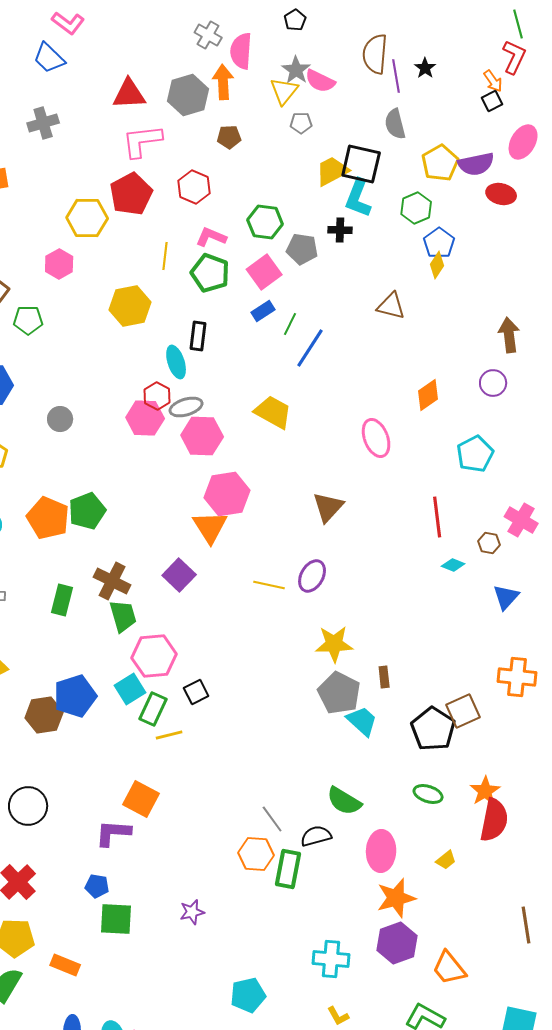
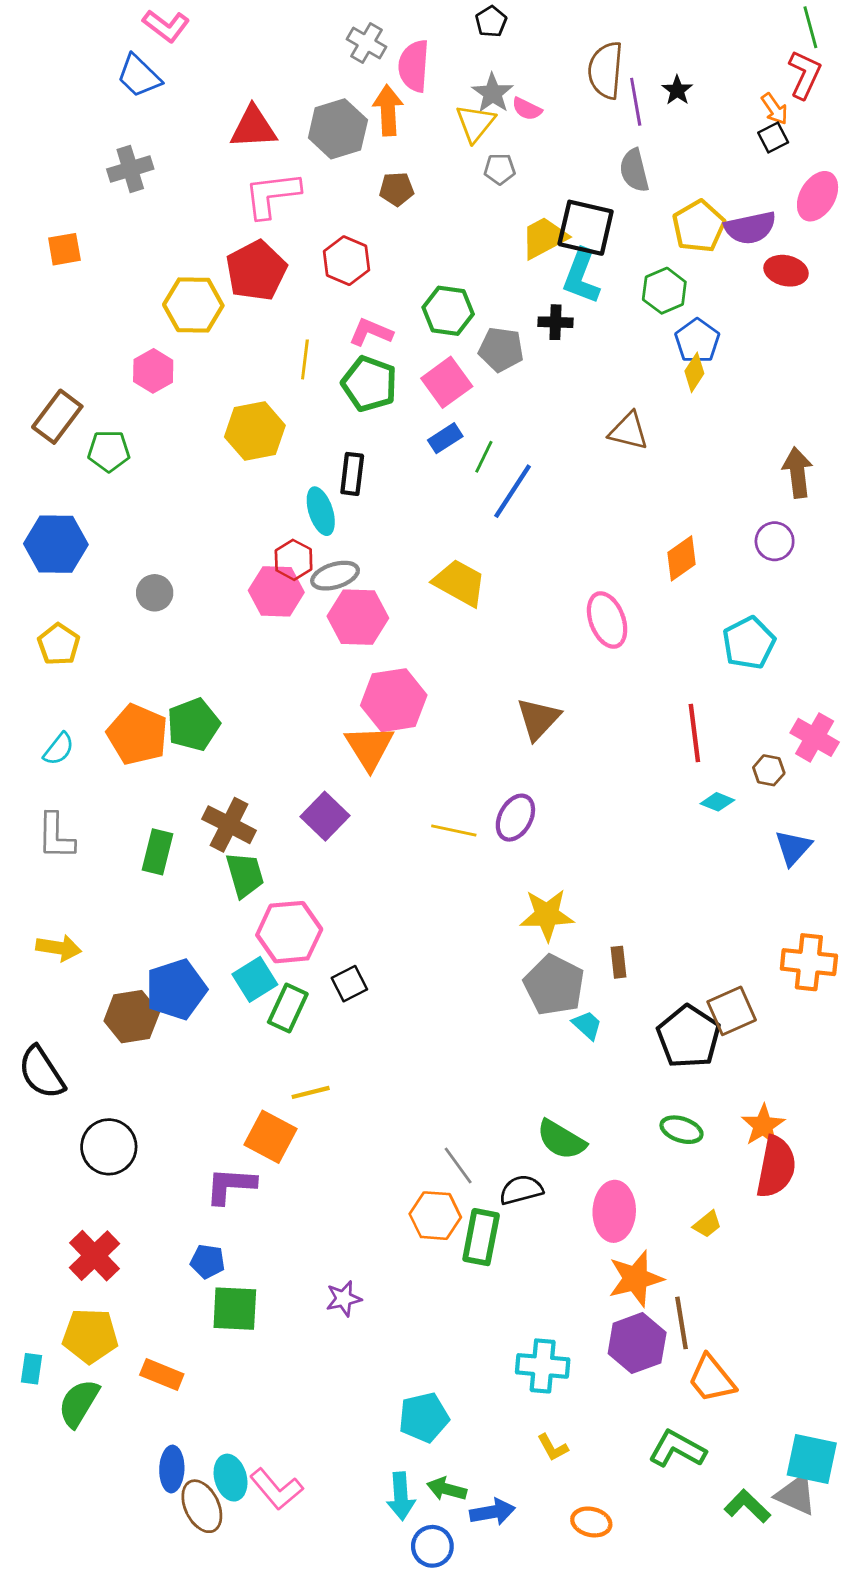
pink semicircle: (320, 81) -> (527, 109), size x0.7
cyan trapezoid: (362, 721) -> (587, 1025), size x0.7
yellow line: (169, 735) -> (311, 1092), moved
brown line: (526, 925) -> (681, 1323), moved

